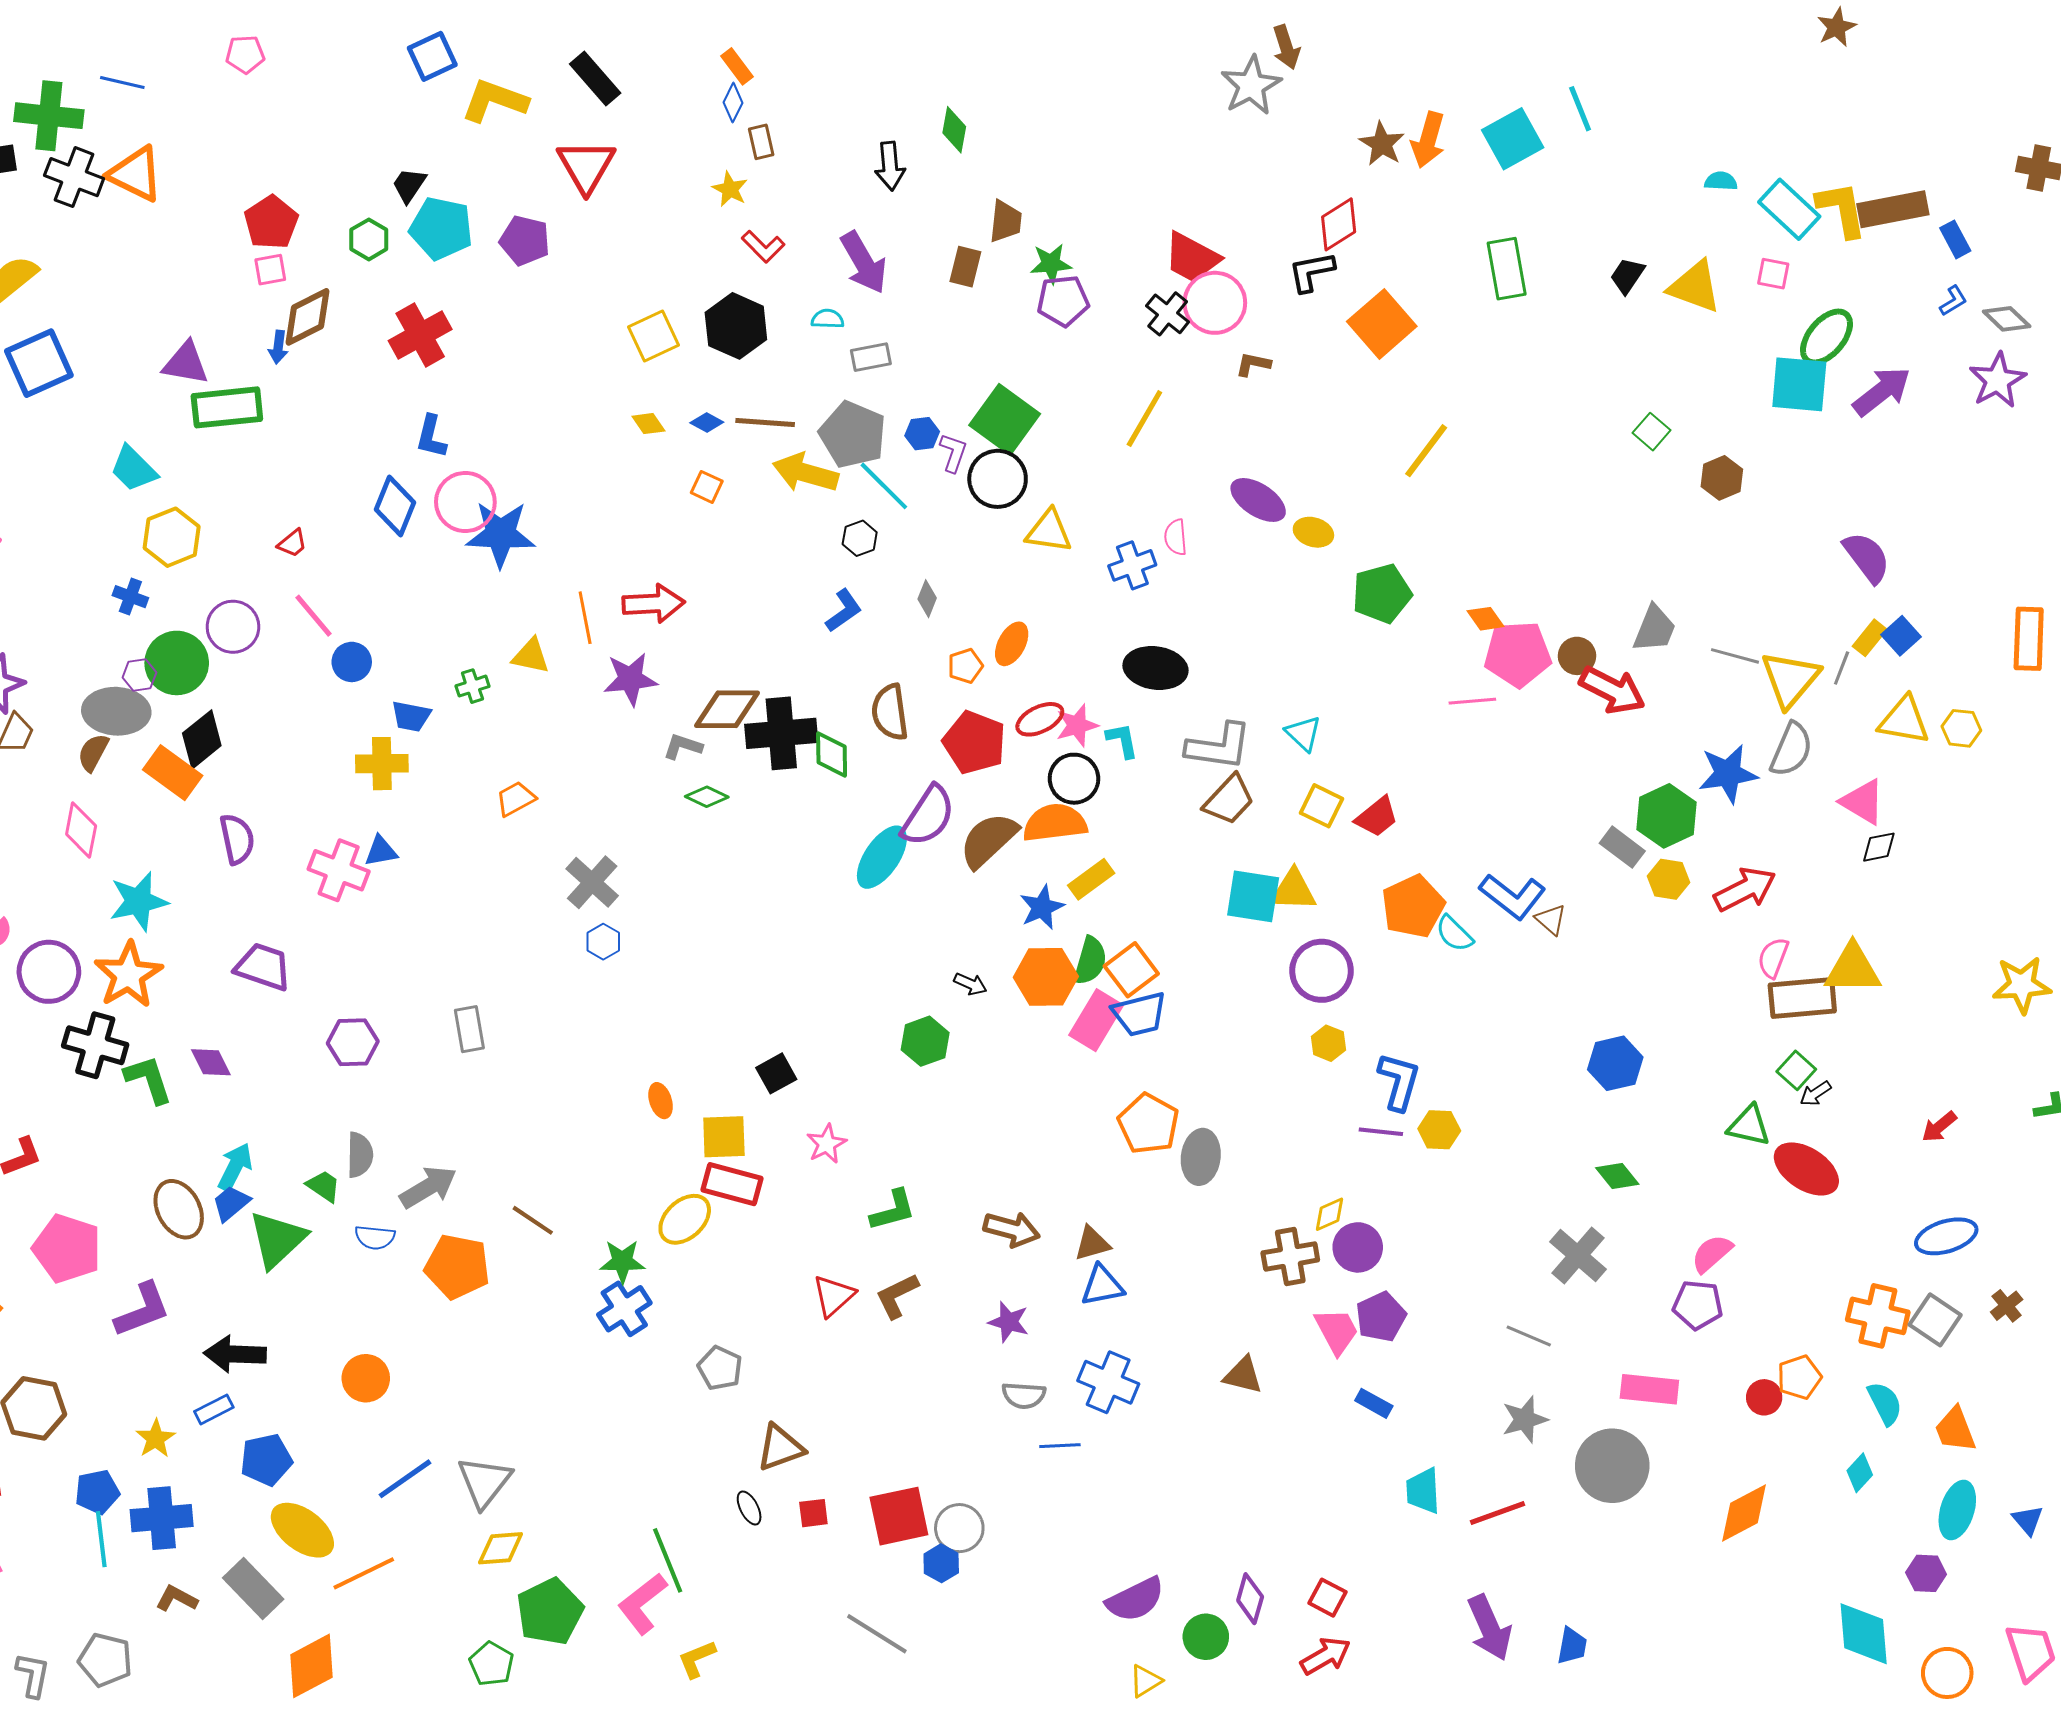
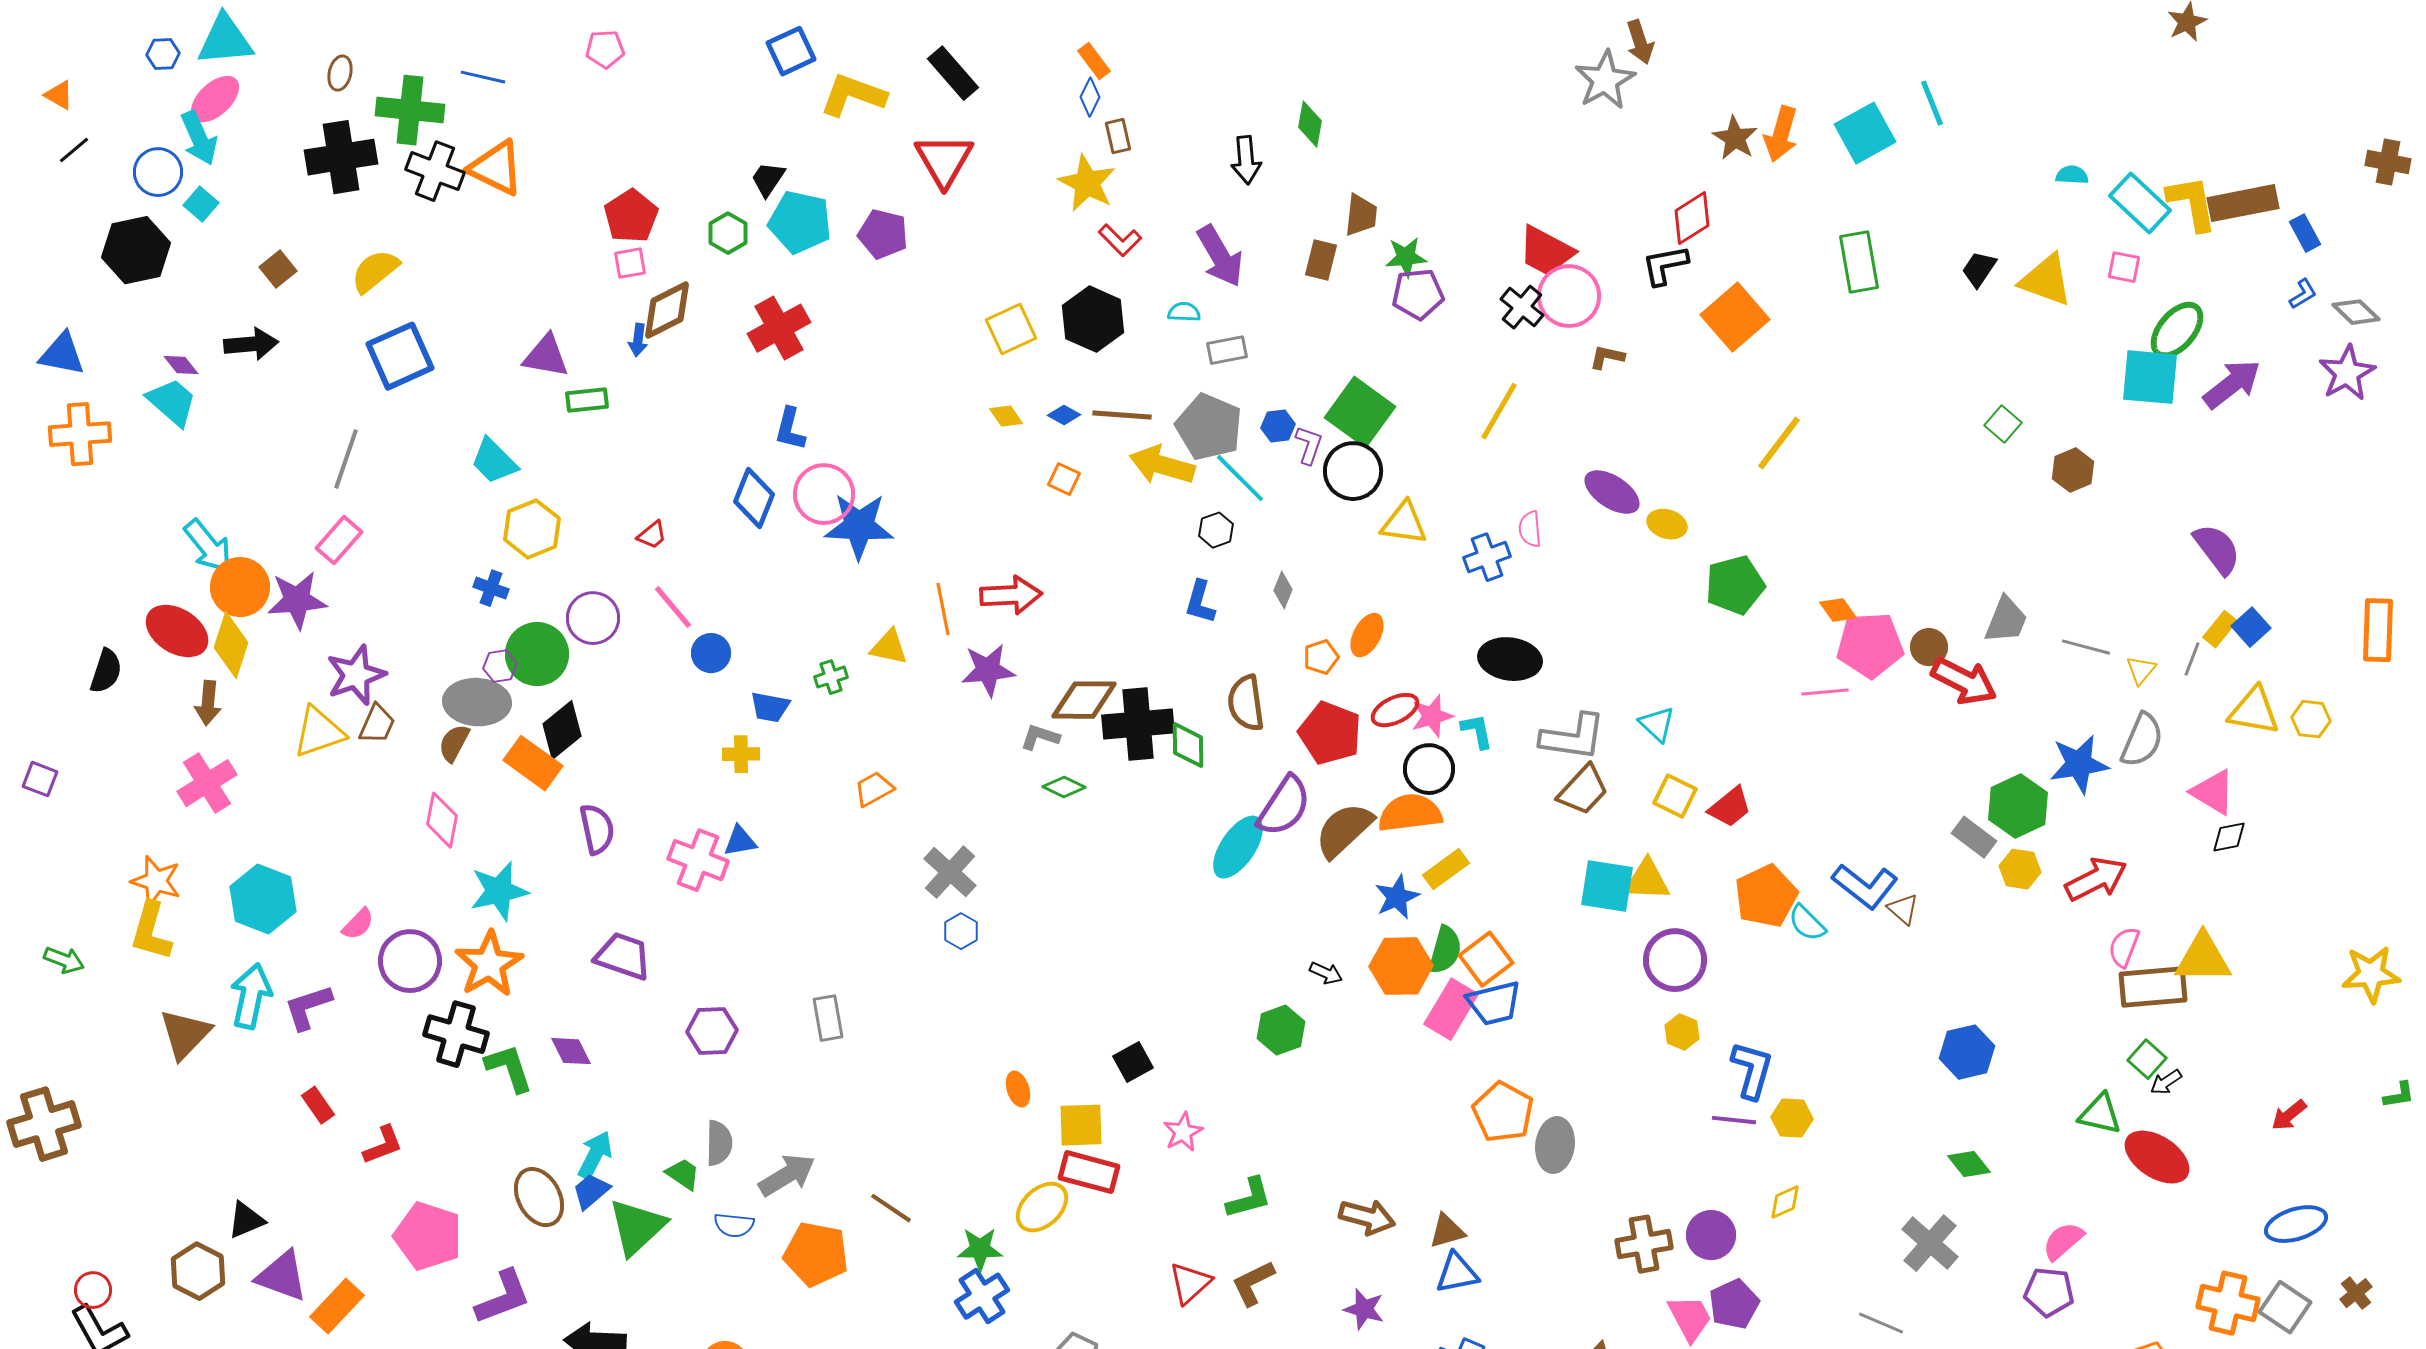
yellow star: (730, 189) -> (1087, 183), size x1.6
green rectangle: (227, 407) -> (587, 400), size x0.6
blue L-shape: (844, 611) -> (1200, 602), turned 141
yellow triangle: (1790, 679) -> (2141, 670), size x0.5
yellow cross: (382, 764) -> (741, 754), size x0.7
yellow diamond: (1330, 1214) -> (1785, 1202), moved

